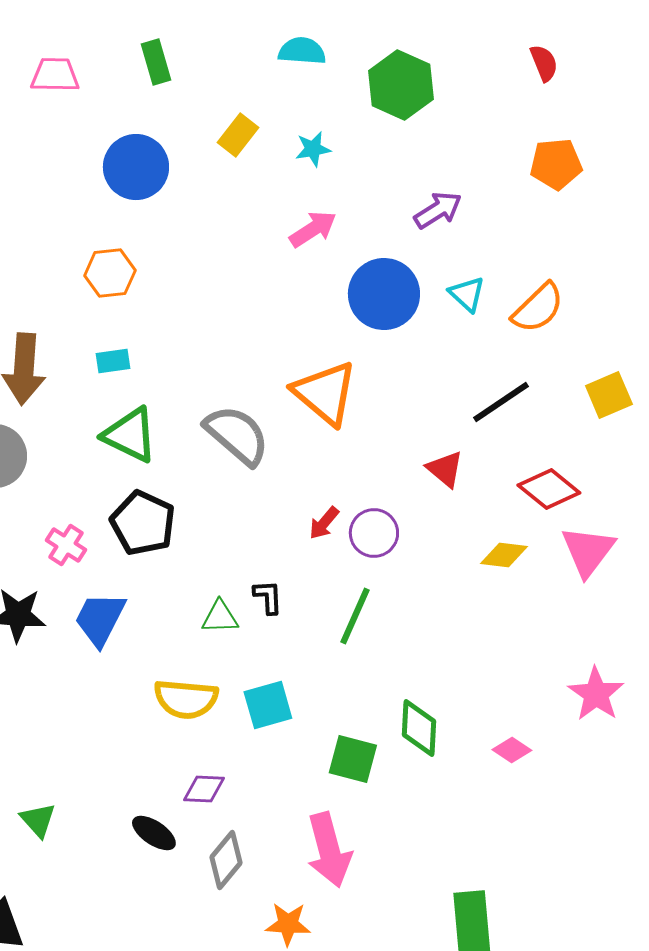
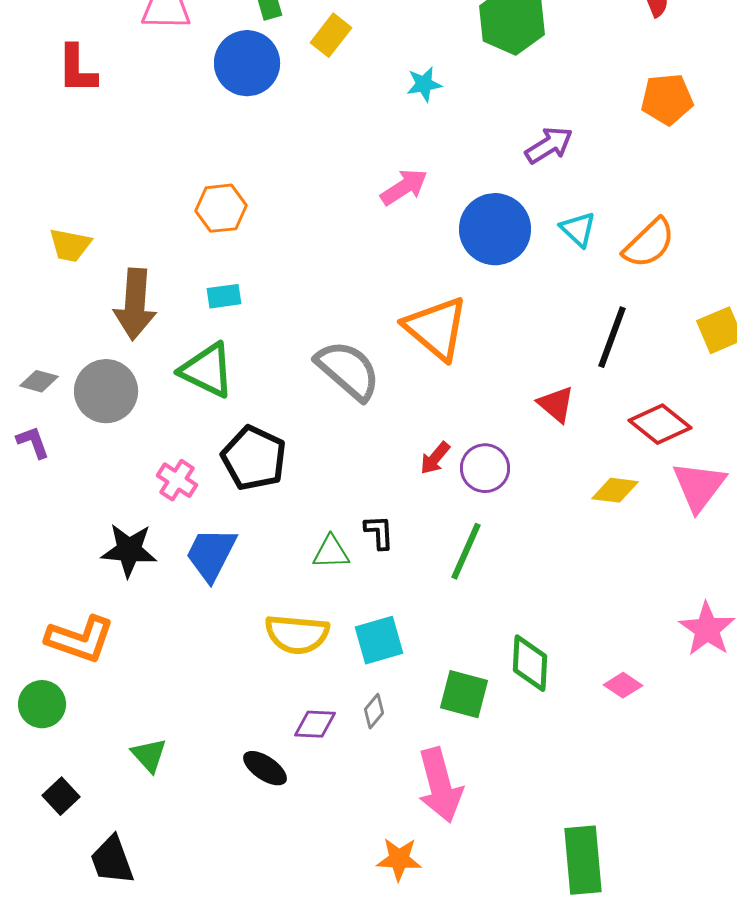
yellow rectangle: (238, 135) -> (331, 35), moved
blue circle: (136, 167) -> (247, 63), moved
pink arrow: (313, 229) -> (404, 187), moved
black line: (501, 402) -> (612, 337), turned -36
green triangle: (130, 435) -> (207, 370), moved
gray diamond: (226, 860) -> (374, 711), moved, size x0.6

